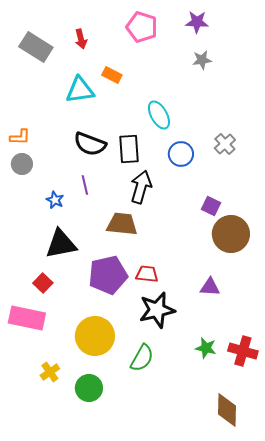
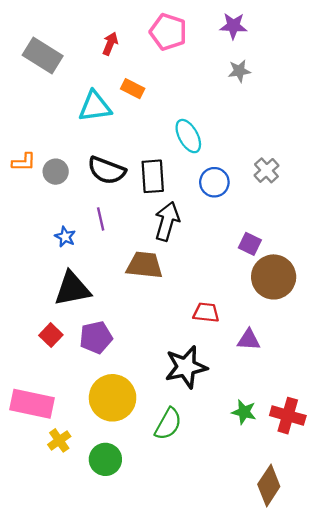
red arrow: (81, 39) -> (110, 44), moved, turned -144
gray circle: (22, 164) -> (56, 172), moved
red trapezoid: (147, 274) -> (206, 313), moved
purple pentagon: (108, 275) -> (96, 337), moved, size x0.7
pink rectangle: (27, 318) -> (32, 404), moved
brown diamond: (227, 410) -> (269, 485), turned 32

